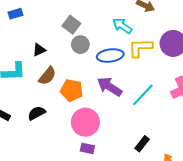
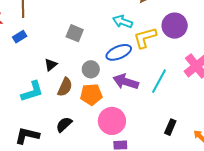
gray circle: (80, 45) -> (91, 69), moved

